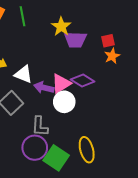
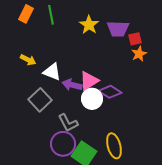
purple trapezoid: (75, 40) -> (118, 29), moved
purple diamond: (83, 80) -> (110, 92), moved
gray L-shape: (40, 126) -> (68, 123), turned -30

